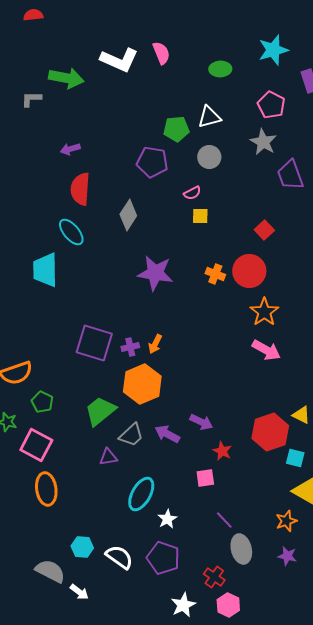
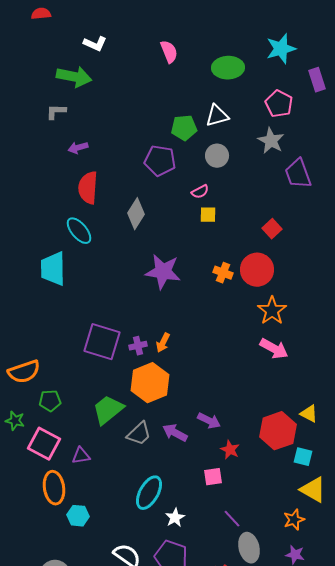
white L-shape: (119, 60) -> (95, 44), moved, size x0.6
green ellipse: (220, 69) -> (228, 68), size x1.4
gray L-shape: (31, 99) -> (56, 112), moved
green pentagon: (42, 402) -> (50, 401), turned -30
purple triangle: (108, 457) -> (81, 456), moved
cyan hexagon: (82, 547) -> (78, 516), moved

